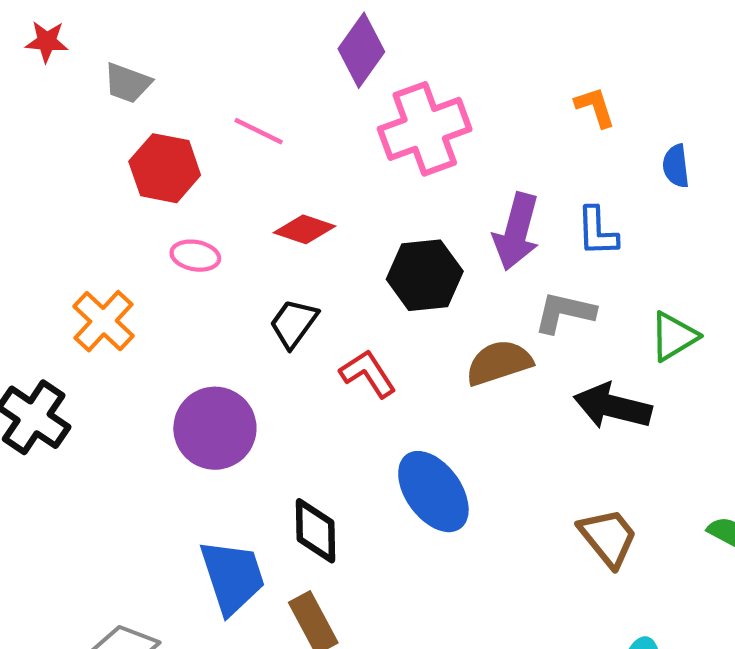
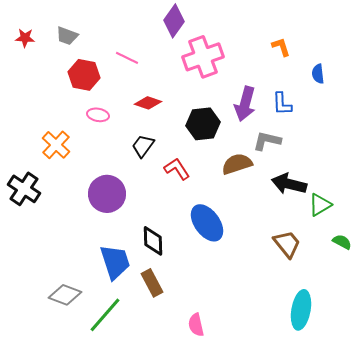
red star: (47, 42) -> (25, 38), moved
green triangle: (674, 336) -> (320, 205), moved

